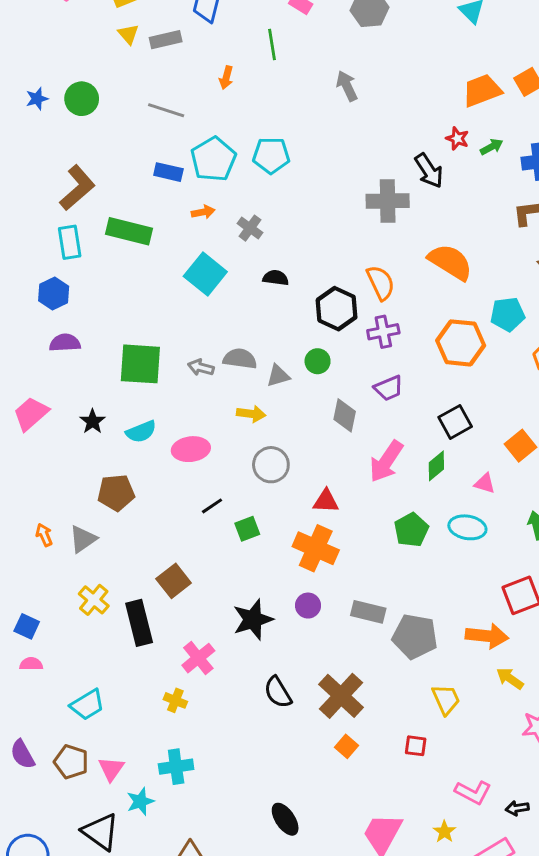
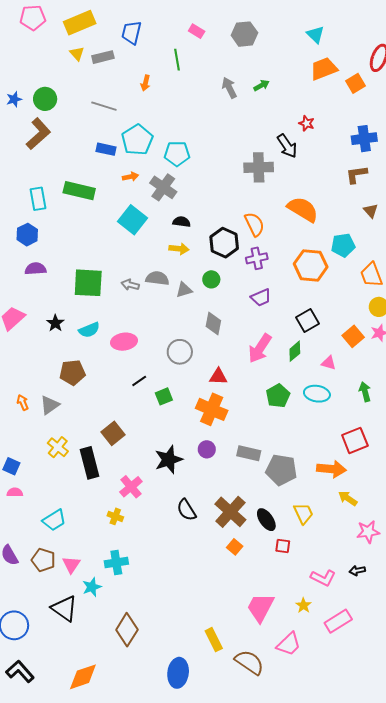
orange trapezoid: (482, 90) -> (324, 69), moved
green arrow: (492, 147) -> (261, 85), moved
cyan pentagon: (271, 155) -> (177, 154), moved
brown L-shape: (77, 188) -> (38, 134), moved
gray cross: (250, 228) -> (163, 187), size x1.5
yellow arrow: (251, 414) -> (179, 249), moved
gray diamond: (345, 415) -> (213, 323), moved
black arrow: (517, 808) -> (357, 571), moved
black ellipse: (285, 819) -> (266, 520), moved

